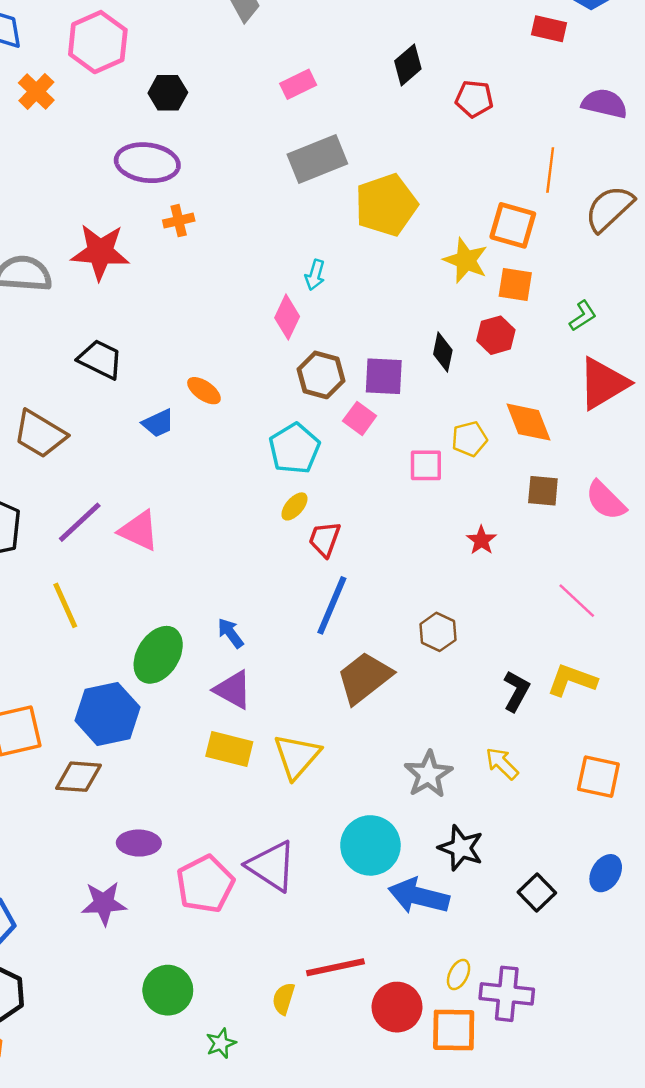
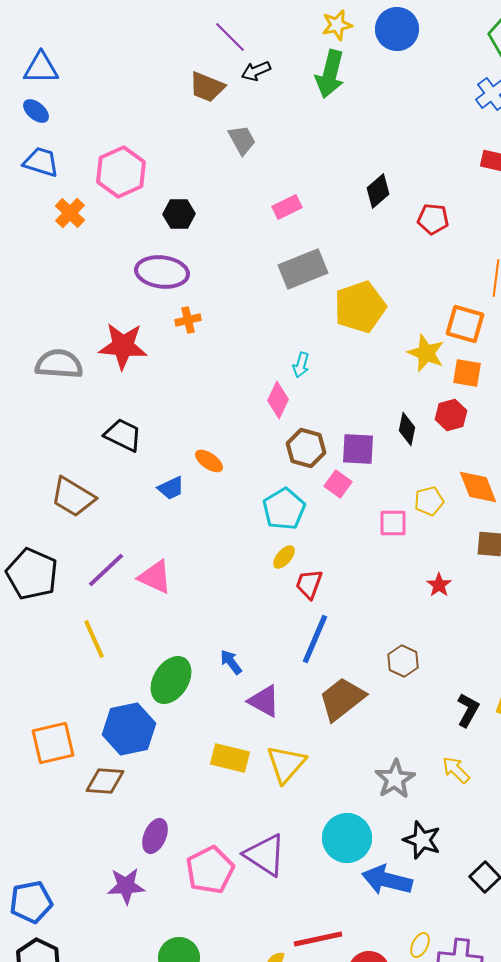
purple triangle: (233, 690) -> (264, 701), moved
purple ellipse: (139, 843) -> (155, 836), turned -68

